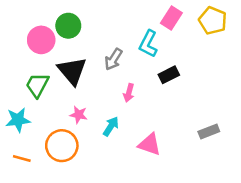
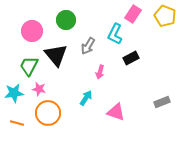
green circle: (68, 26) -> (66, 20), moved
pink star: (79, 115) -> (39, 89), moved

